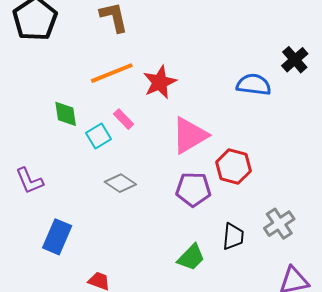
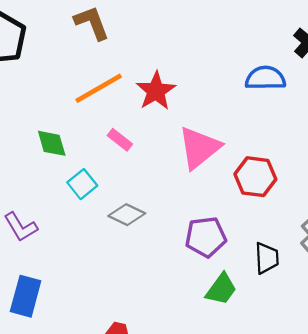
cyan square: (99, 136) -> (82, 184), moved
purple pentagon: (193, 189) -> (206, 237), moved
blue rectangle: (57, 237) -> (26, 296), moved

